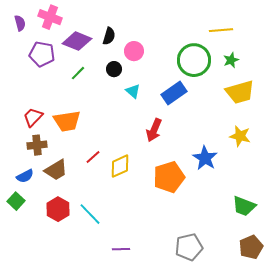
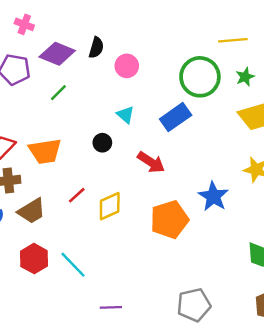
pink cross: (50, 17) -> (24, 24), size x0.7
black circle: (114, 69) -> (102, 143), moved
red arrow: (154, 130) -> (151, 162), turned -80

